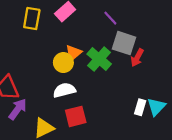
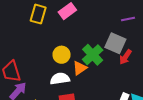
purple line: (110, 18) -> (128, 19), moved, turned -64
orange triangle: (73, 53) -> (80, 68), moved

